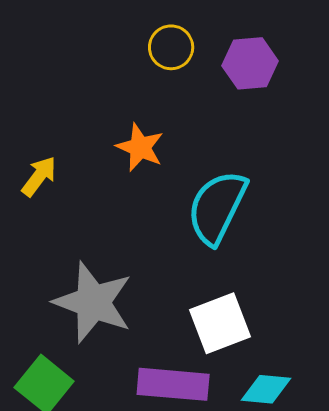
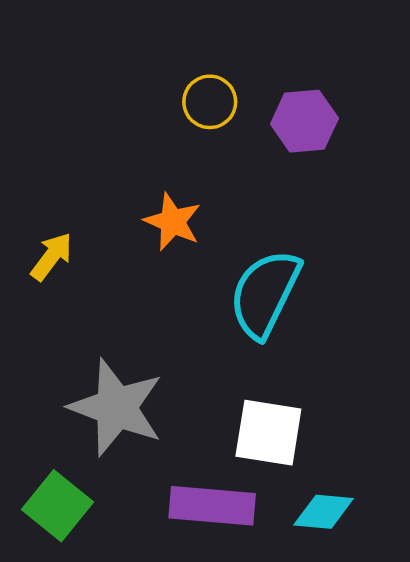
white square: (220, 323) -> (268, 433), turned 30

